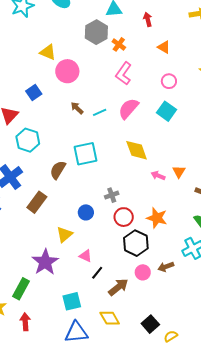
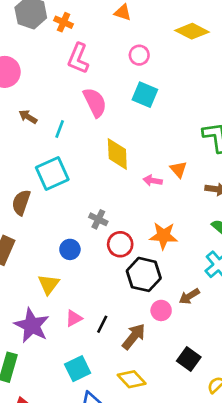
pink semicircle: (129, 109) -> (95, 102), turned 125
cyan line: (100, 112) -> (60, 129), moved, turned -32
yellow diamond: (137, 150) -> (117, 154), turned 30
gray cross: (112, 195) -> (98, 219), turned -32
pink triangle: (86, 256) -> (74, 318), moved, turned -40
black square: (150, 324) -> (189, 359), moved

